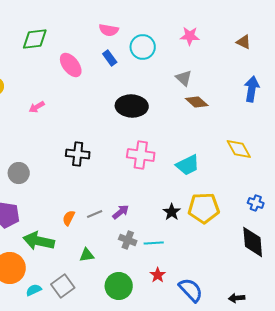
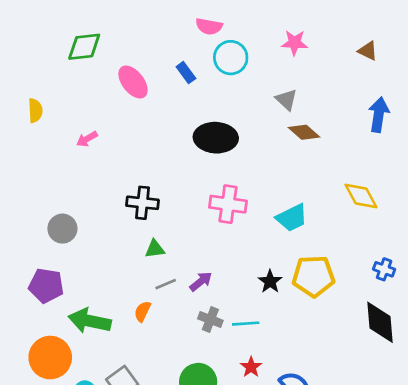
pink semicircle: (109, 30) -> (209, 26), moved
orange semicircle: (69, 218) -> (142, 311), moved
green triangle: (87, 255) -> (155, 249), moved

